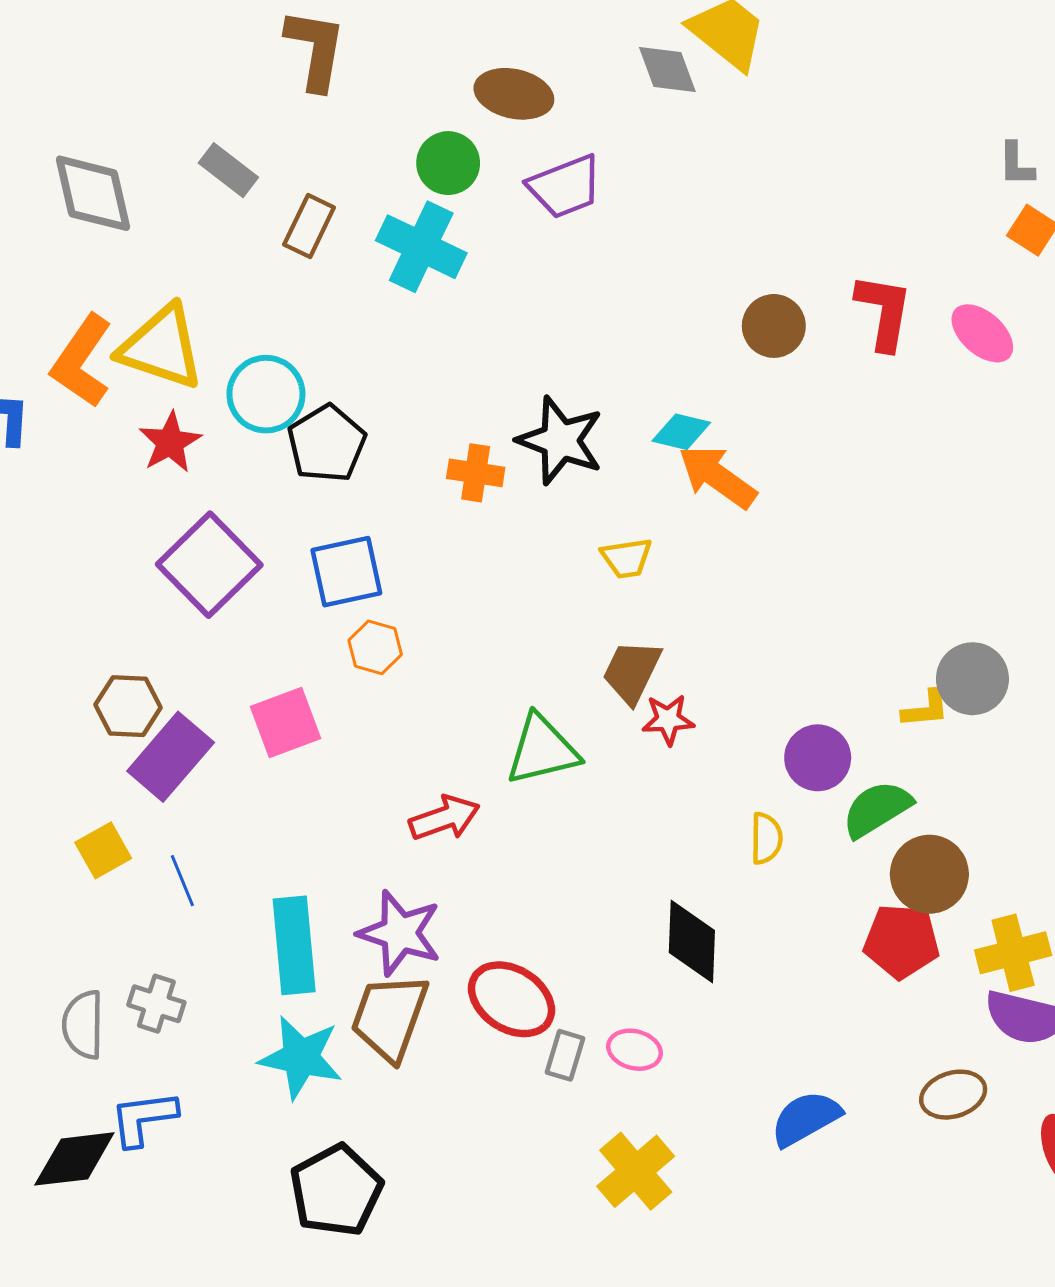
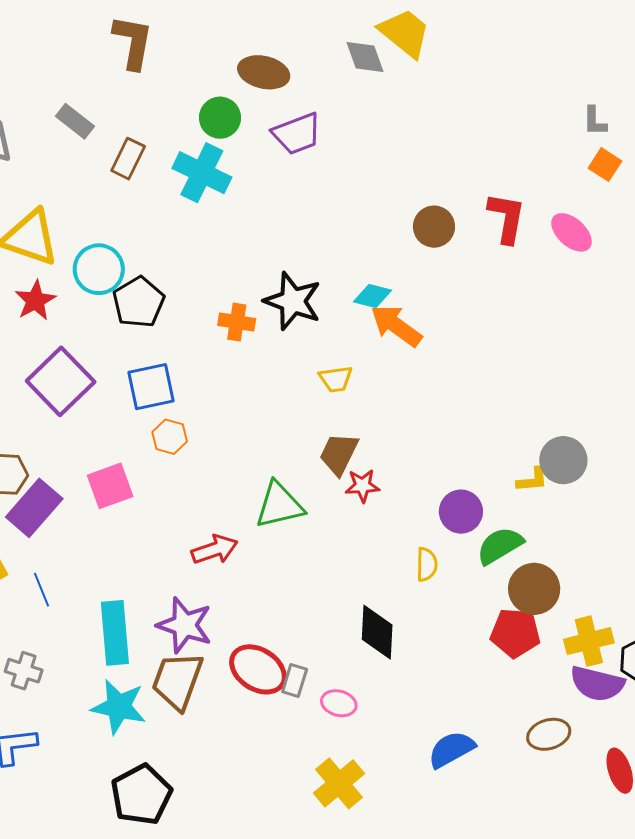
gray rectangle: (565, 1055) -> (295, 681), moved

